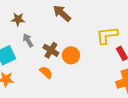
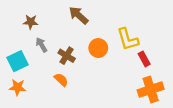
yellow L-shape: (107, 35) -> (128, 39), turned -100
orange circle: (71, 55) -> (98, 48), moved

